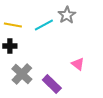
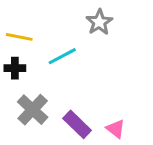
cyan line: (44, 25) -> (62, 56), moved
pink triangle: (78, 64) -> (116, 129), moved

